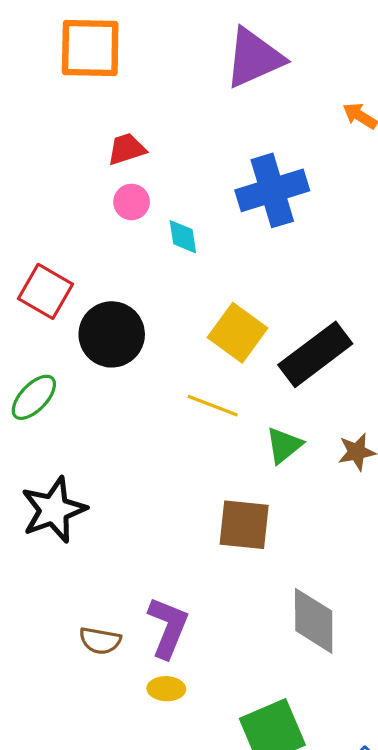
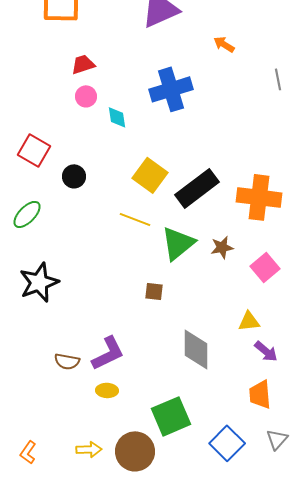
black circle: (112, 334) -> (74, 176), size x0.6
green triangle: (284, 445) -> (178, 243), size x1.5
brown square: (244, 525) -> (154, 291), size x0.6
purple L-shape: (168, 627) -> (108, 353), turned 42

